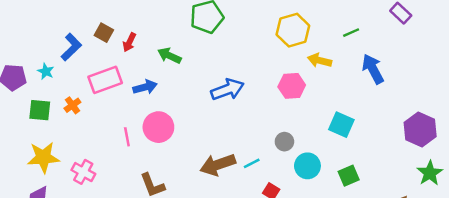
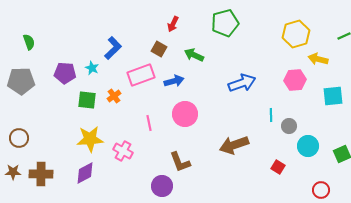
brown square: (104, 33) -> (159, 49), moved
red arrow: (129, 42) -> (173, 24), moved
cyan square: (341, 125) -> (333, 96), moved, turned -30
pink line: (127, 137) -> (149, 123), moved
cyan line: (252, 163) -> (271, 115), moved, turned -64

